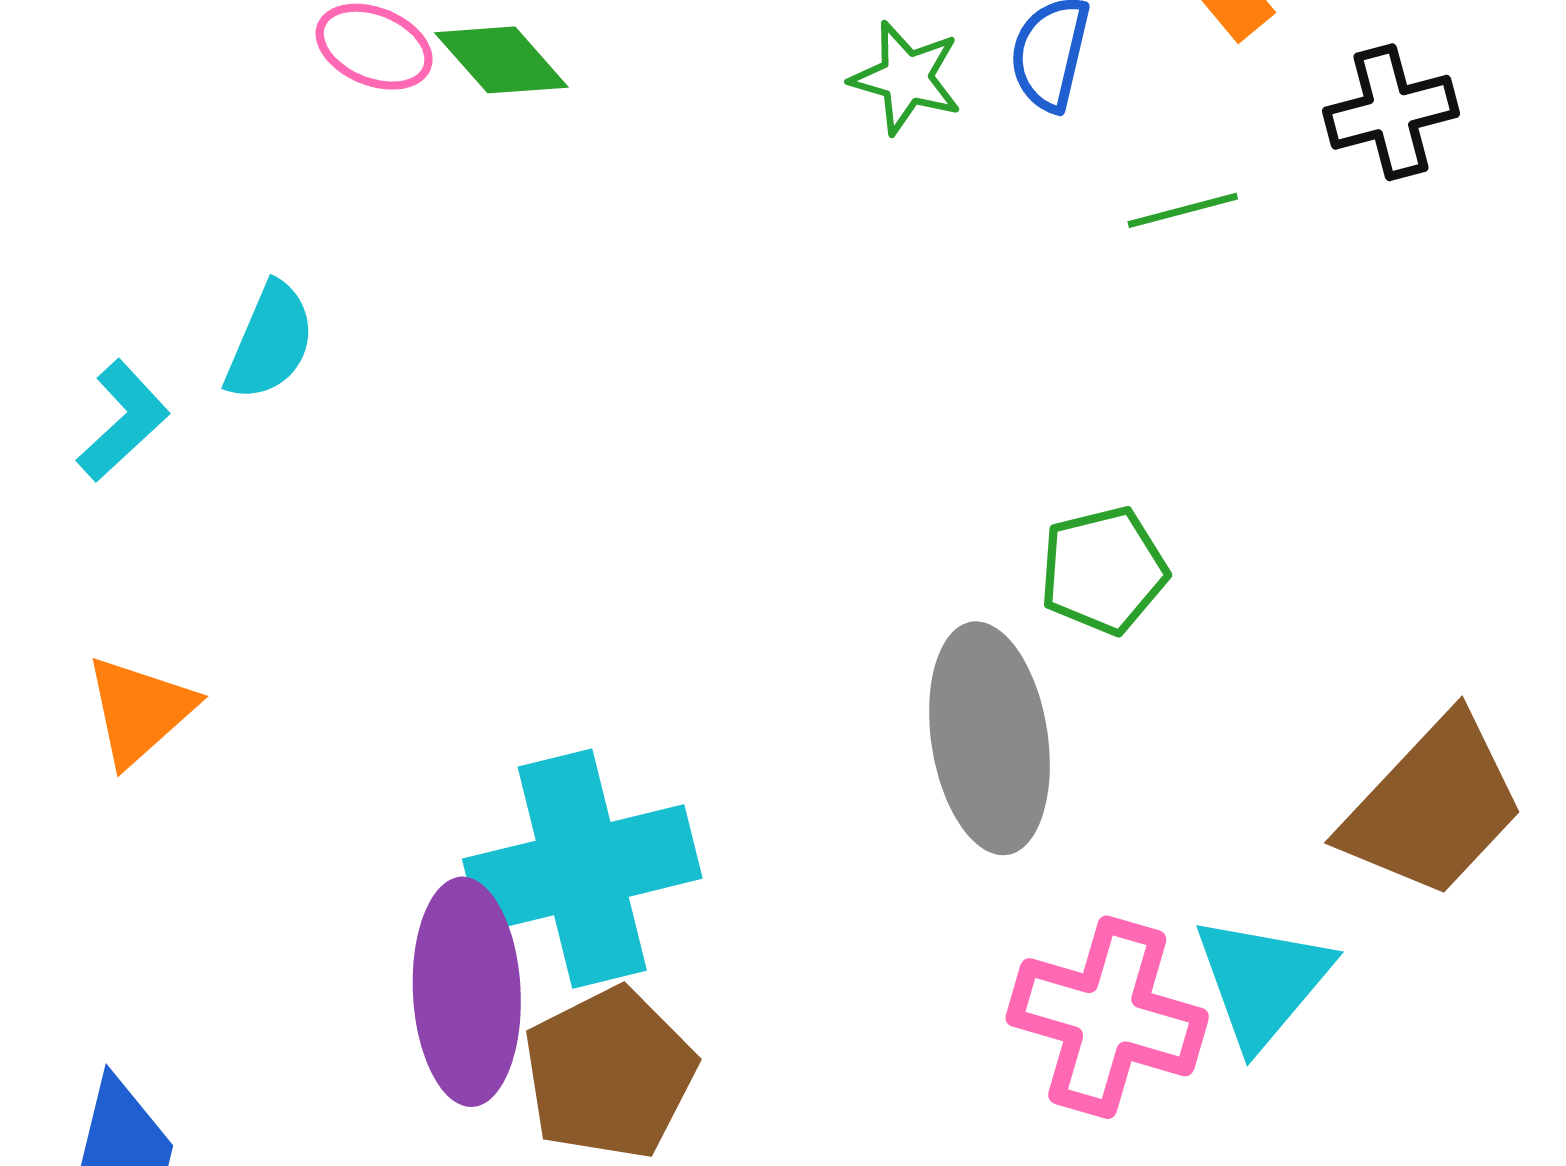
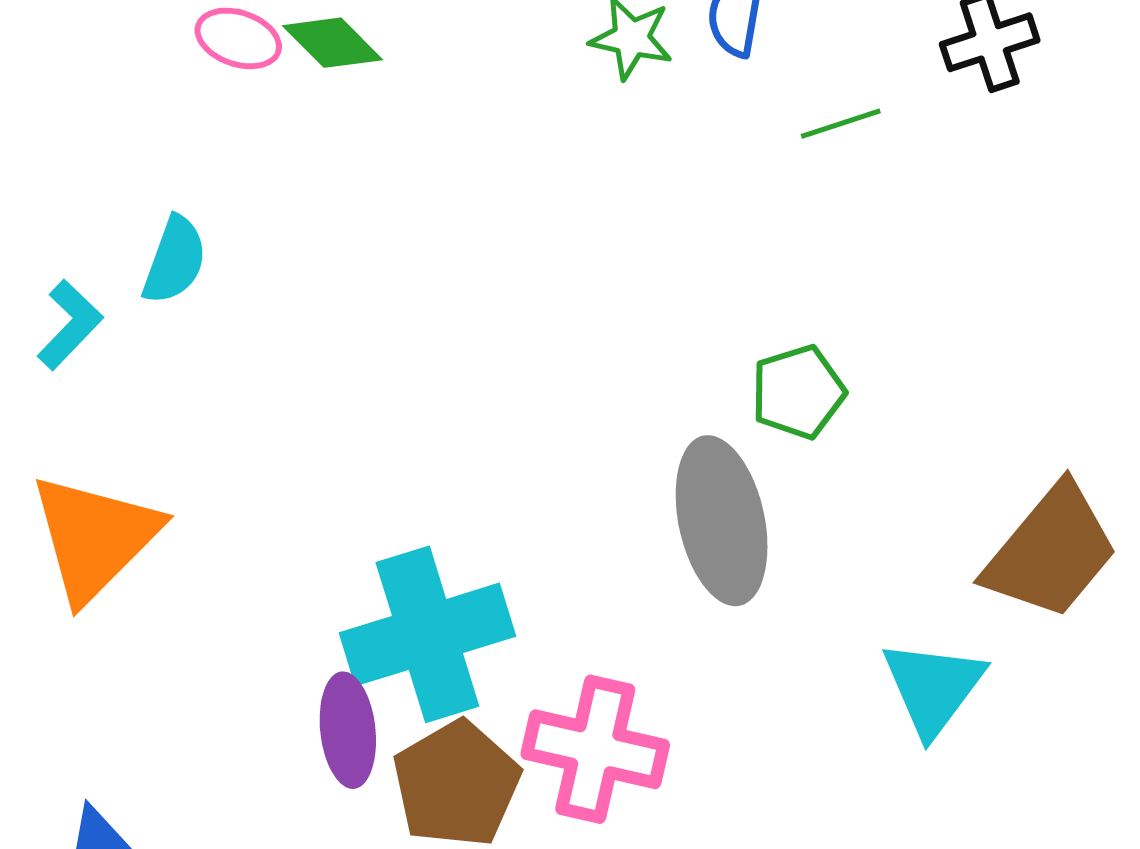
orange triangle: (140, 710) -> (95, 537), size x1.6
purple ellipse: (467, 992) -> (348, 730), size x0.7
pink cross: (1107, 1017) -> (595, 749), moved

